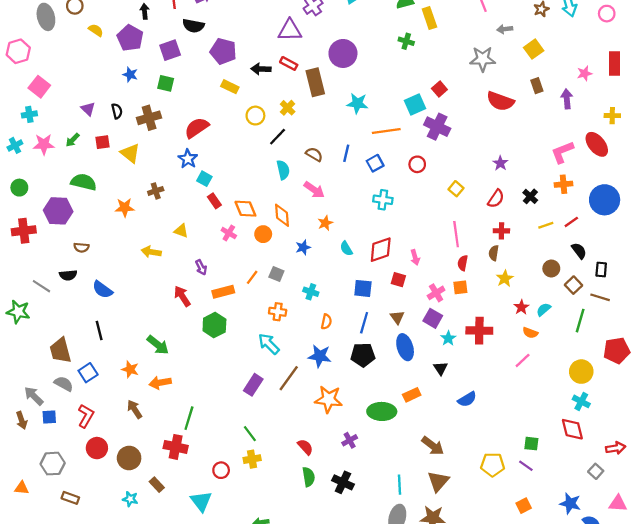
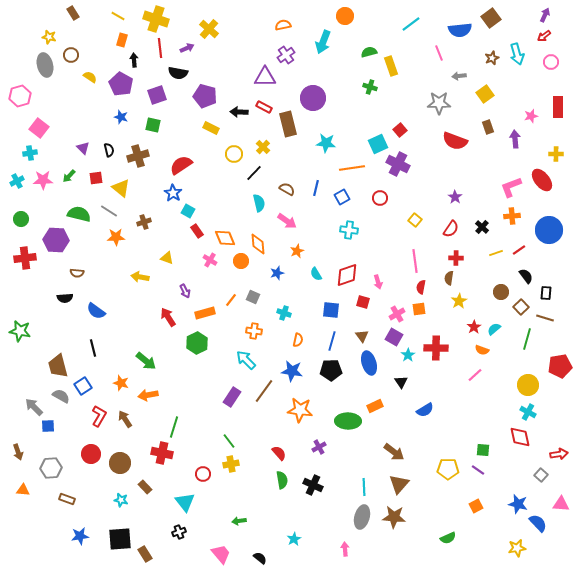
gray line: (42, 286) -> (109, 211), moved
red L-shape: (86, 416) -> (99, 416), moved
brown arrow: (22, 420) -> (18, 452), moved

